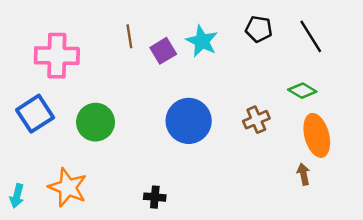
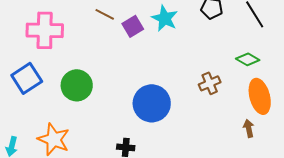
brown line: (129, 36) -> (105, 14), turned -54
blue circle: (189, 121) -> (152, 103), moved

